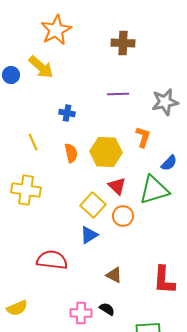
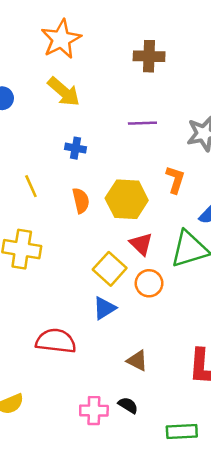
yellow arrow: (41, 67) -> (64, 92), moved

